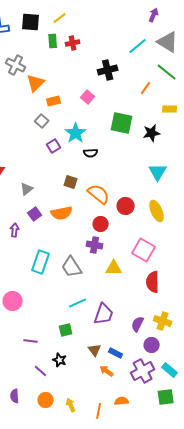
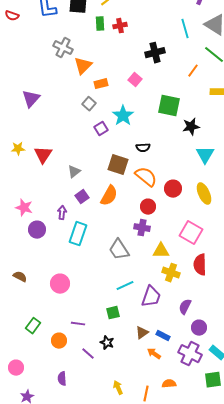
cyan line: (138, 46) -> (185, 29), turned -66
black star: (152, 133) -> (191, 127), moved
black semicircle: (91, 153) -> (143, 148), moved
brown square: (71, 182) -> (118, 165), size x1.5
orange semicircle: (62, 213) -> (109, 196), turned -50
cyan rectangle: (41, 262) -> (78, 234), moved
yellow cross: (163, 321) -> (171, 273), moved
brown triangle: (95, 350) -> (142, 333), turned 32
purple cross: (143, 371) -> (190, 354), turned -35
orange circle: (46, 400) -> (59, 341), moved

